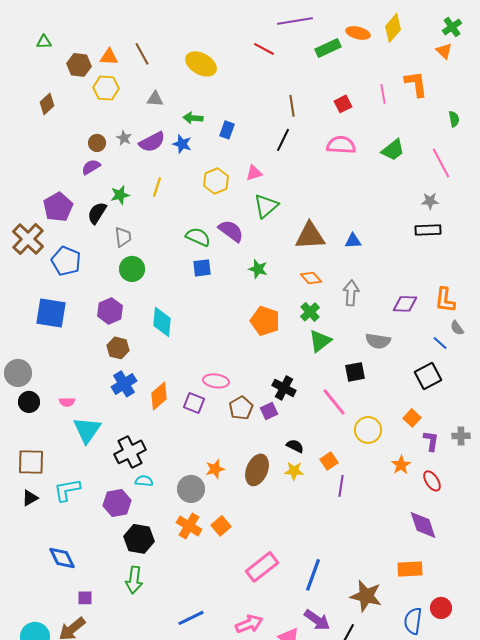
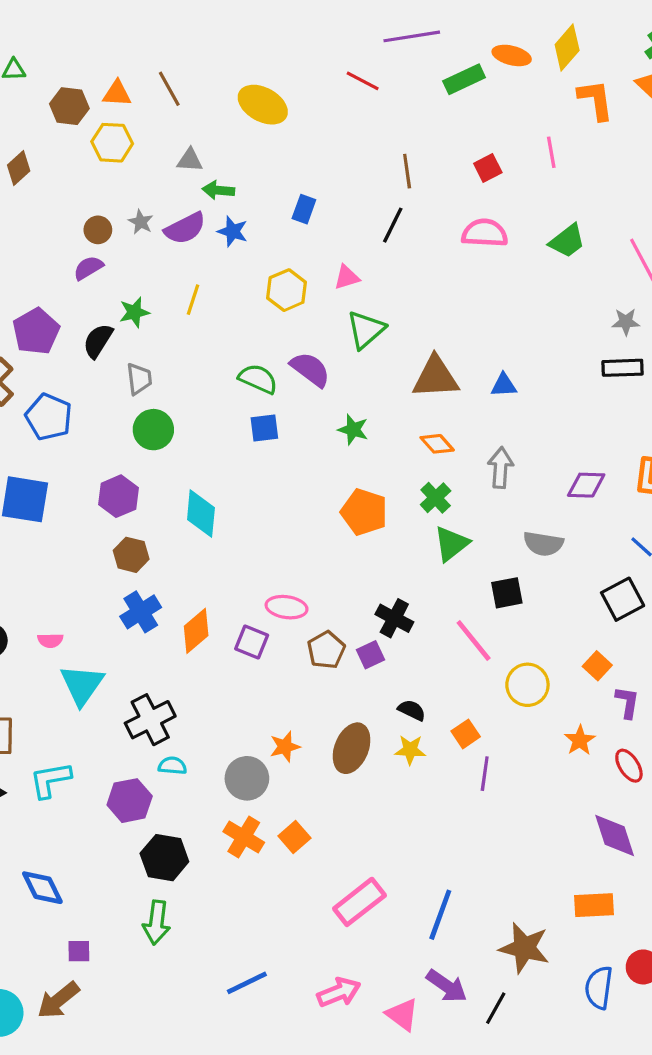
orange L-shape: (416, 84) -> (596, 100), moved
green arrow: (193, 118) -> (218, 190), moved

